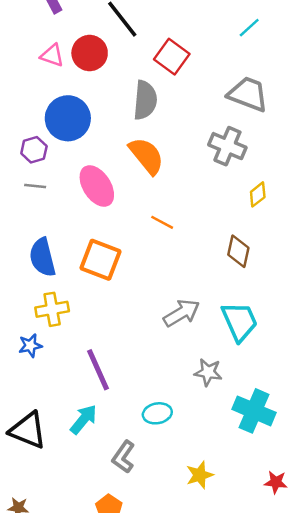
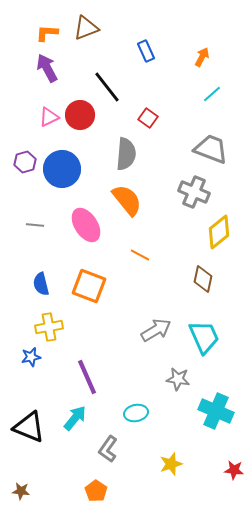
pink triangle: (52, 55) -> (49, 117), turned -45
red square: (172, 57) -> (148, 118), size x0.7
purple hexagon: (34, 150) -> (25, 162), moved
yellow diamond: (258, 194) -> (219, 232), size x1.6
blue semicircle: (42, 257) -> (41, 284), size x0.7

